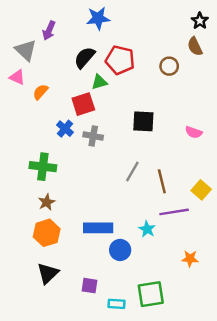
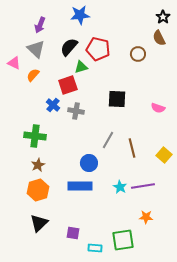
gray triangle: (26, 50) -> (36, 49), moved
purple line: (174, 212) -> (143, 186), moved
blue circle: (120, 250) -> (89, 163), moved
orange star: (190, 259) -> (146, 217), moved

